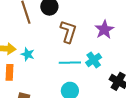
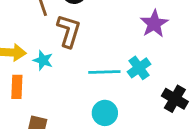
brown L-shape: (68, 32) -> (69, 31), moved

